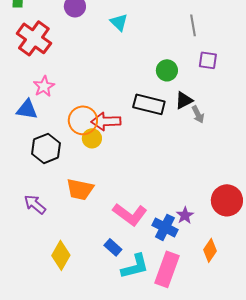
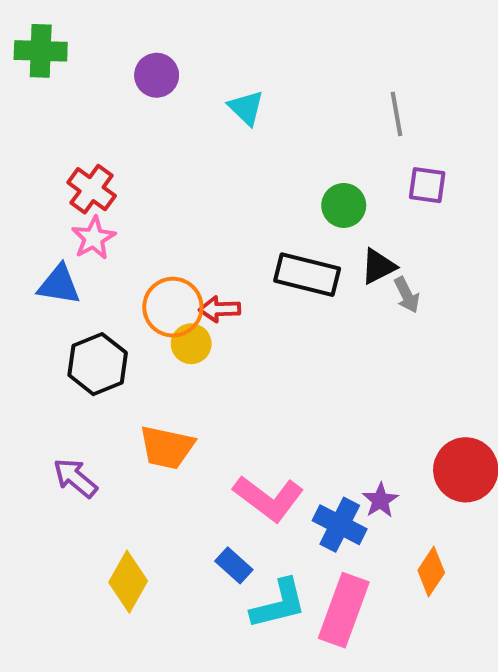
red cross: (34, 38) -> (92, 189), moved, size x0.7
red arrow: (106, 121) -> (220, 309), size x0.7

